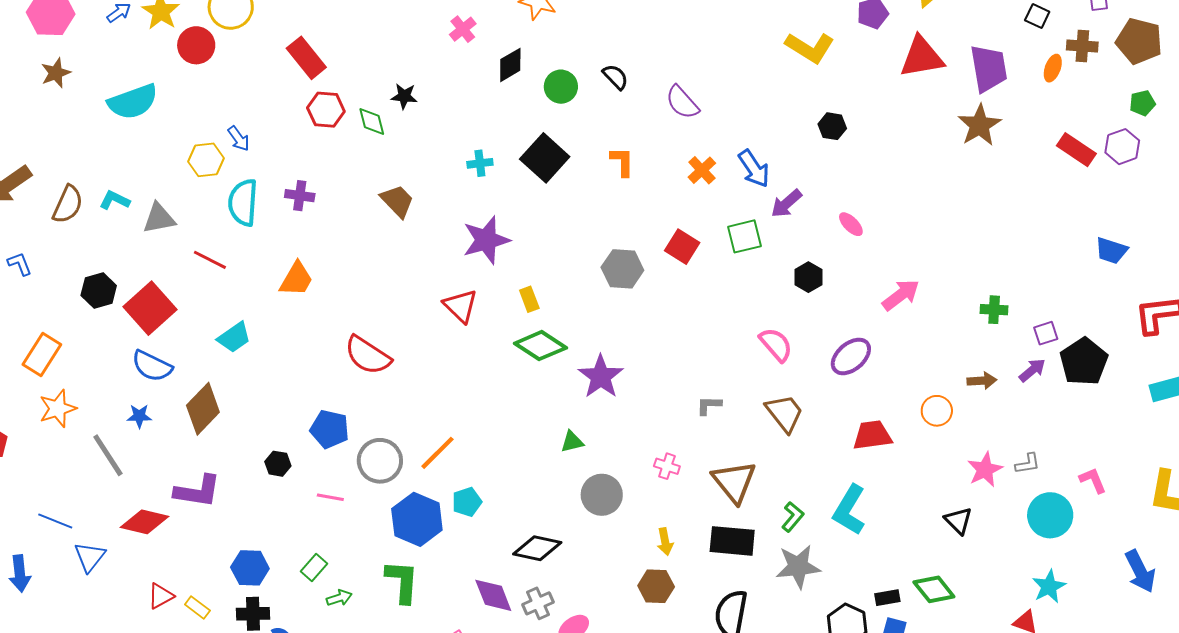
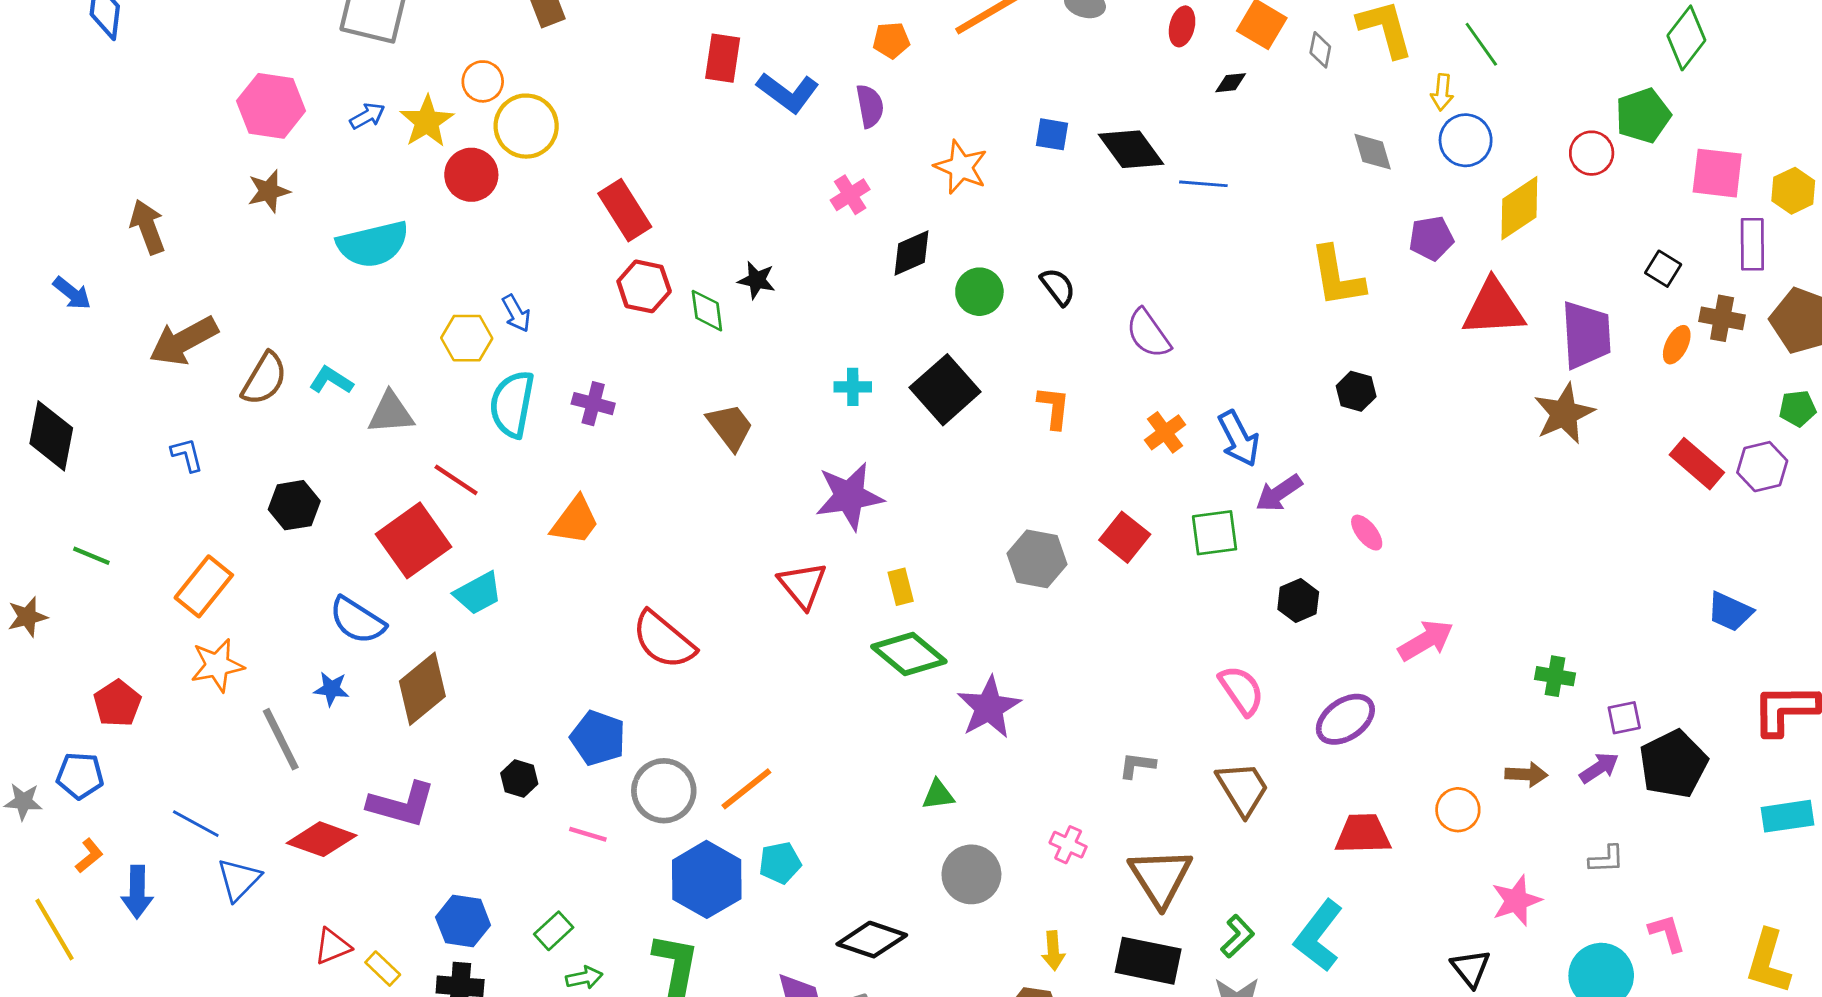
yellow L-shape: (810, 48) -> (1337, 277), turned 42
red square: (150, 308) -> (413, 540), moved
gray L-shape: (1028, 464) -> (1606, 859), moved

